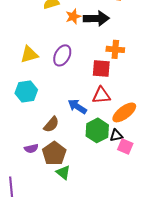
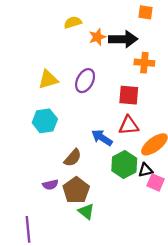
orange cross: (115, 49) -> (144, 63), moved

